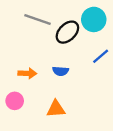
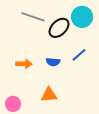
blue line: (101, 56) -> (79, 55), moved
pink circle: (15, 101) -> (13, 104), moved

